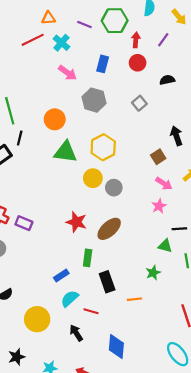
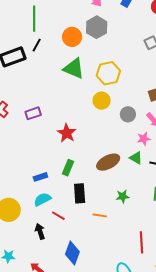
gray hexagon: (94, 100) -> (97, 27), moved
yellow circle: (93, 178) -> (102, 101), moved
gray circle: (114, 188) -> (128, 114), moved
purple rectangle: (24, 223) -> (33, 113), moved, turned -56
brown ellipse: (109, 229) -> (108, 162), moved
green triangle: (165, 246) -> (136, 158), moved

